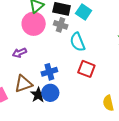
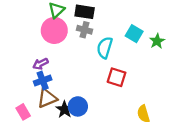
cyan square: (84, 12) -> (134, 34), moved
cyan semicircle: (77, 42) -> (105, 48), turned 42
blue cross: (49, 72) -> (43, 80), moved

